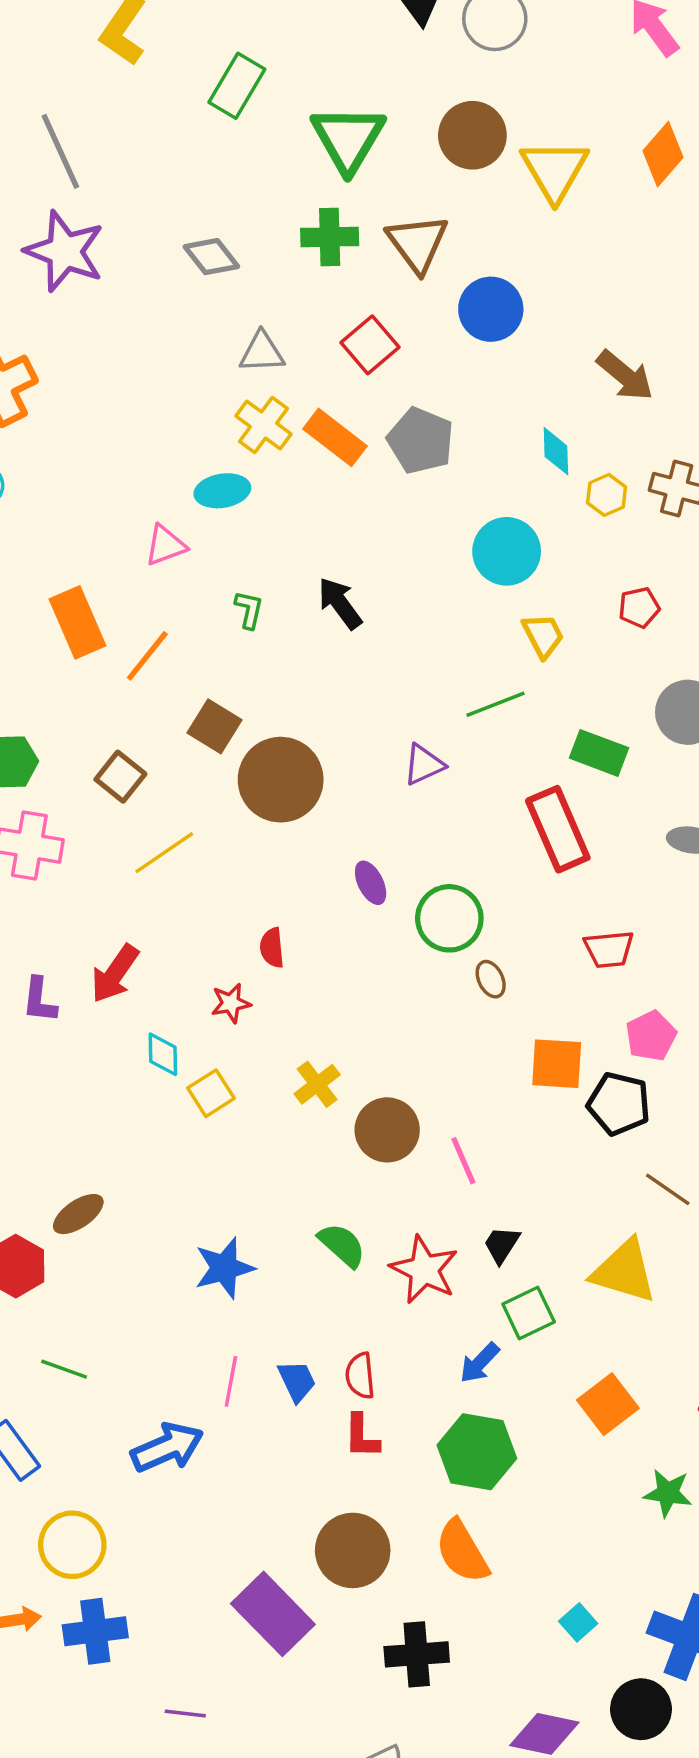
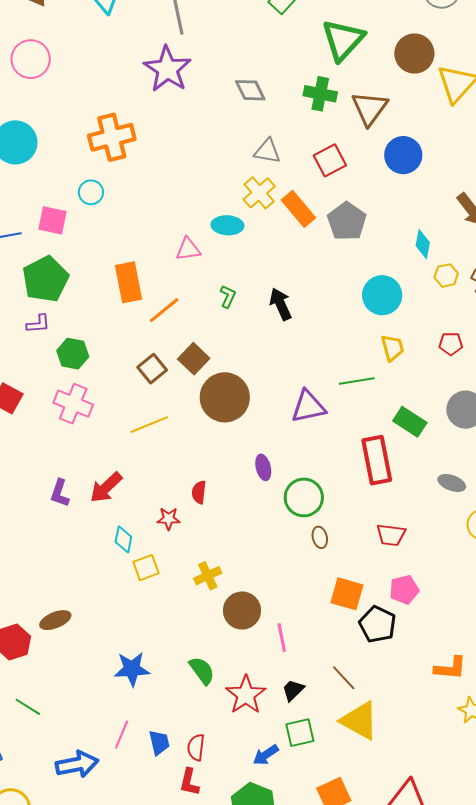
purple triangle: (424, 765) -> (308, 407), size x1.4
brown square: (120, 777) -> (152, 369), moved
brown line: (668, 1189) -> (344, 678), moved

